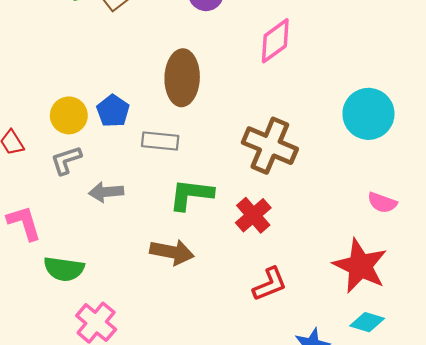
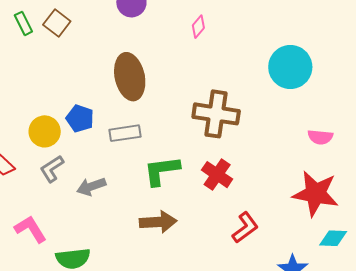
pink diamond: (275, 41) -> (198, 27), size x0.6

